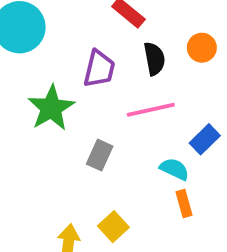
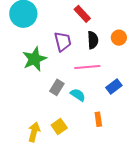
purple trapezoid: (99, 69) -> (63, 42), turned -35
cyan semicircle: (174, 169) -> (78, 95), moved

